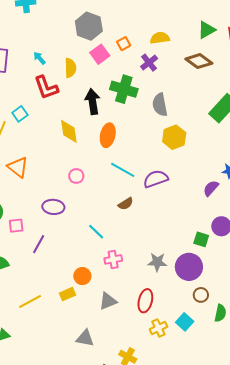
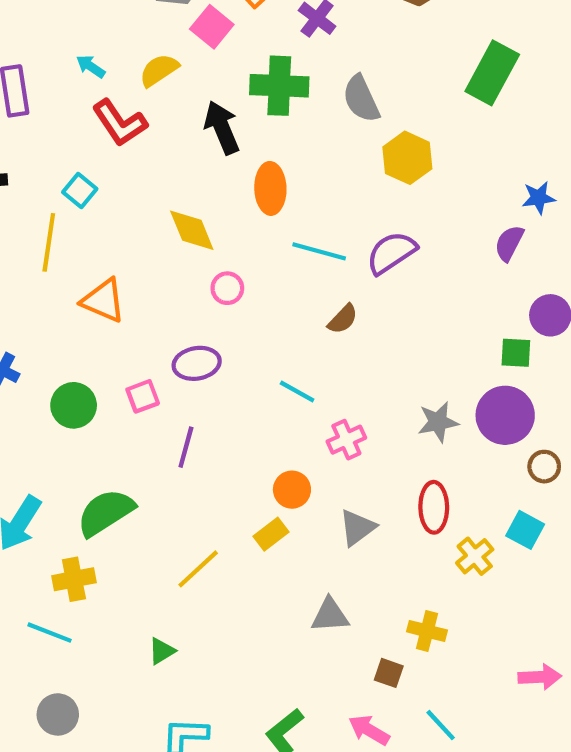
yellow semicircle: (70, 68) -> (159, 70), turned -108
yellow diamond: (69, 131) -> (192, 230), moved
pink square: (16, 226) -> (143, 396), moved

